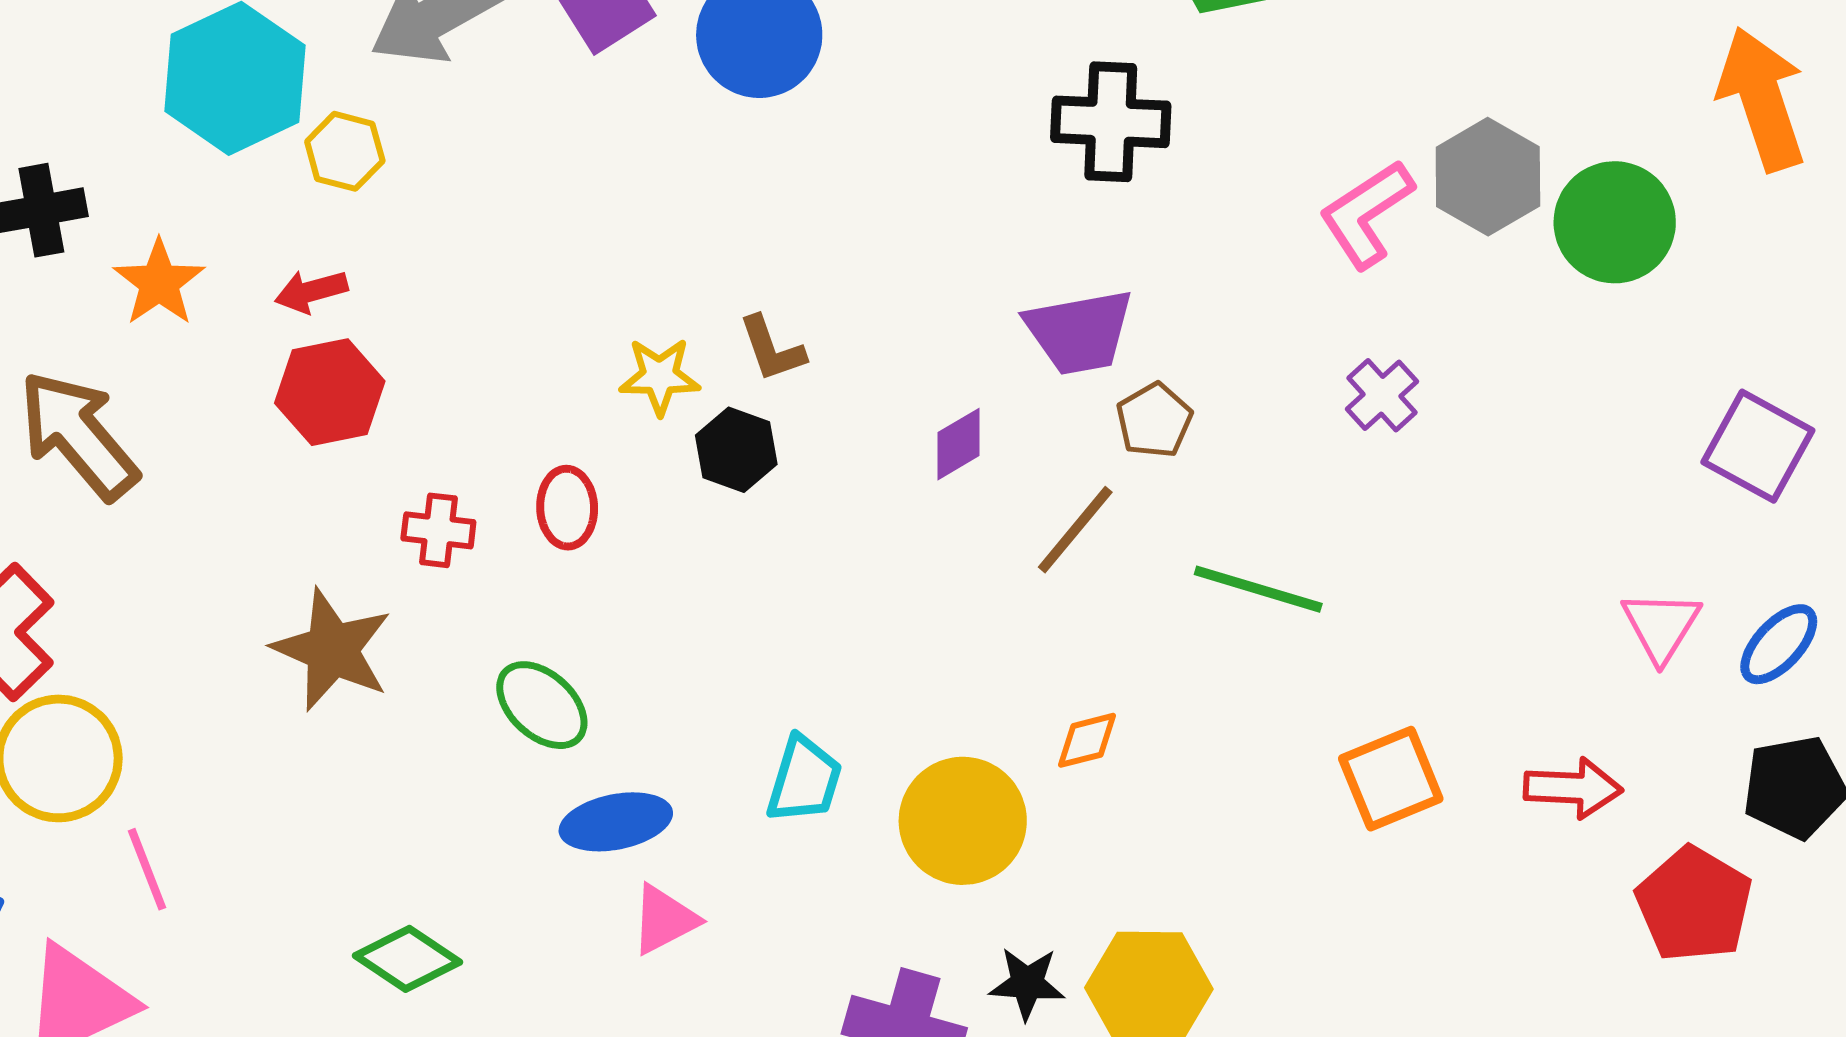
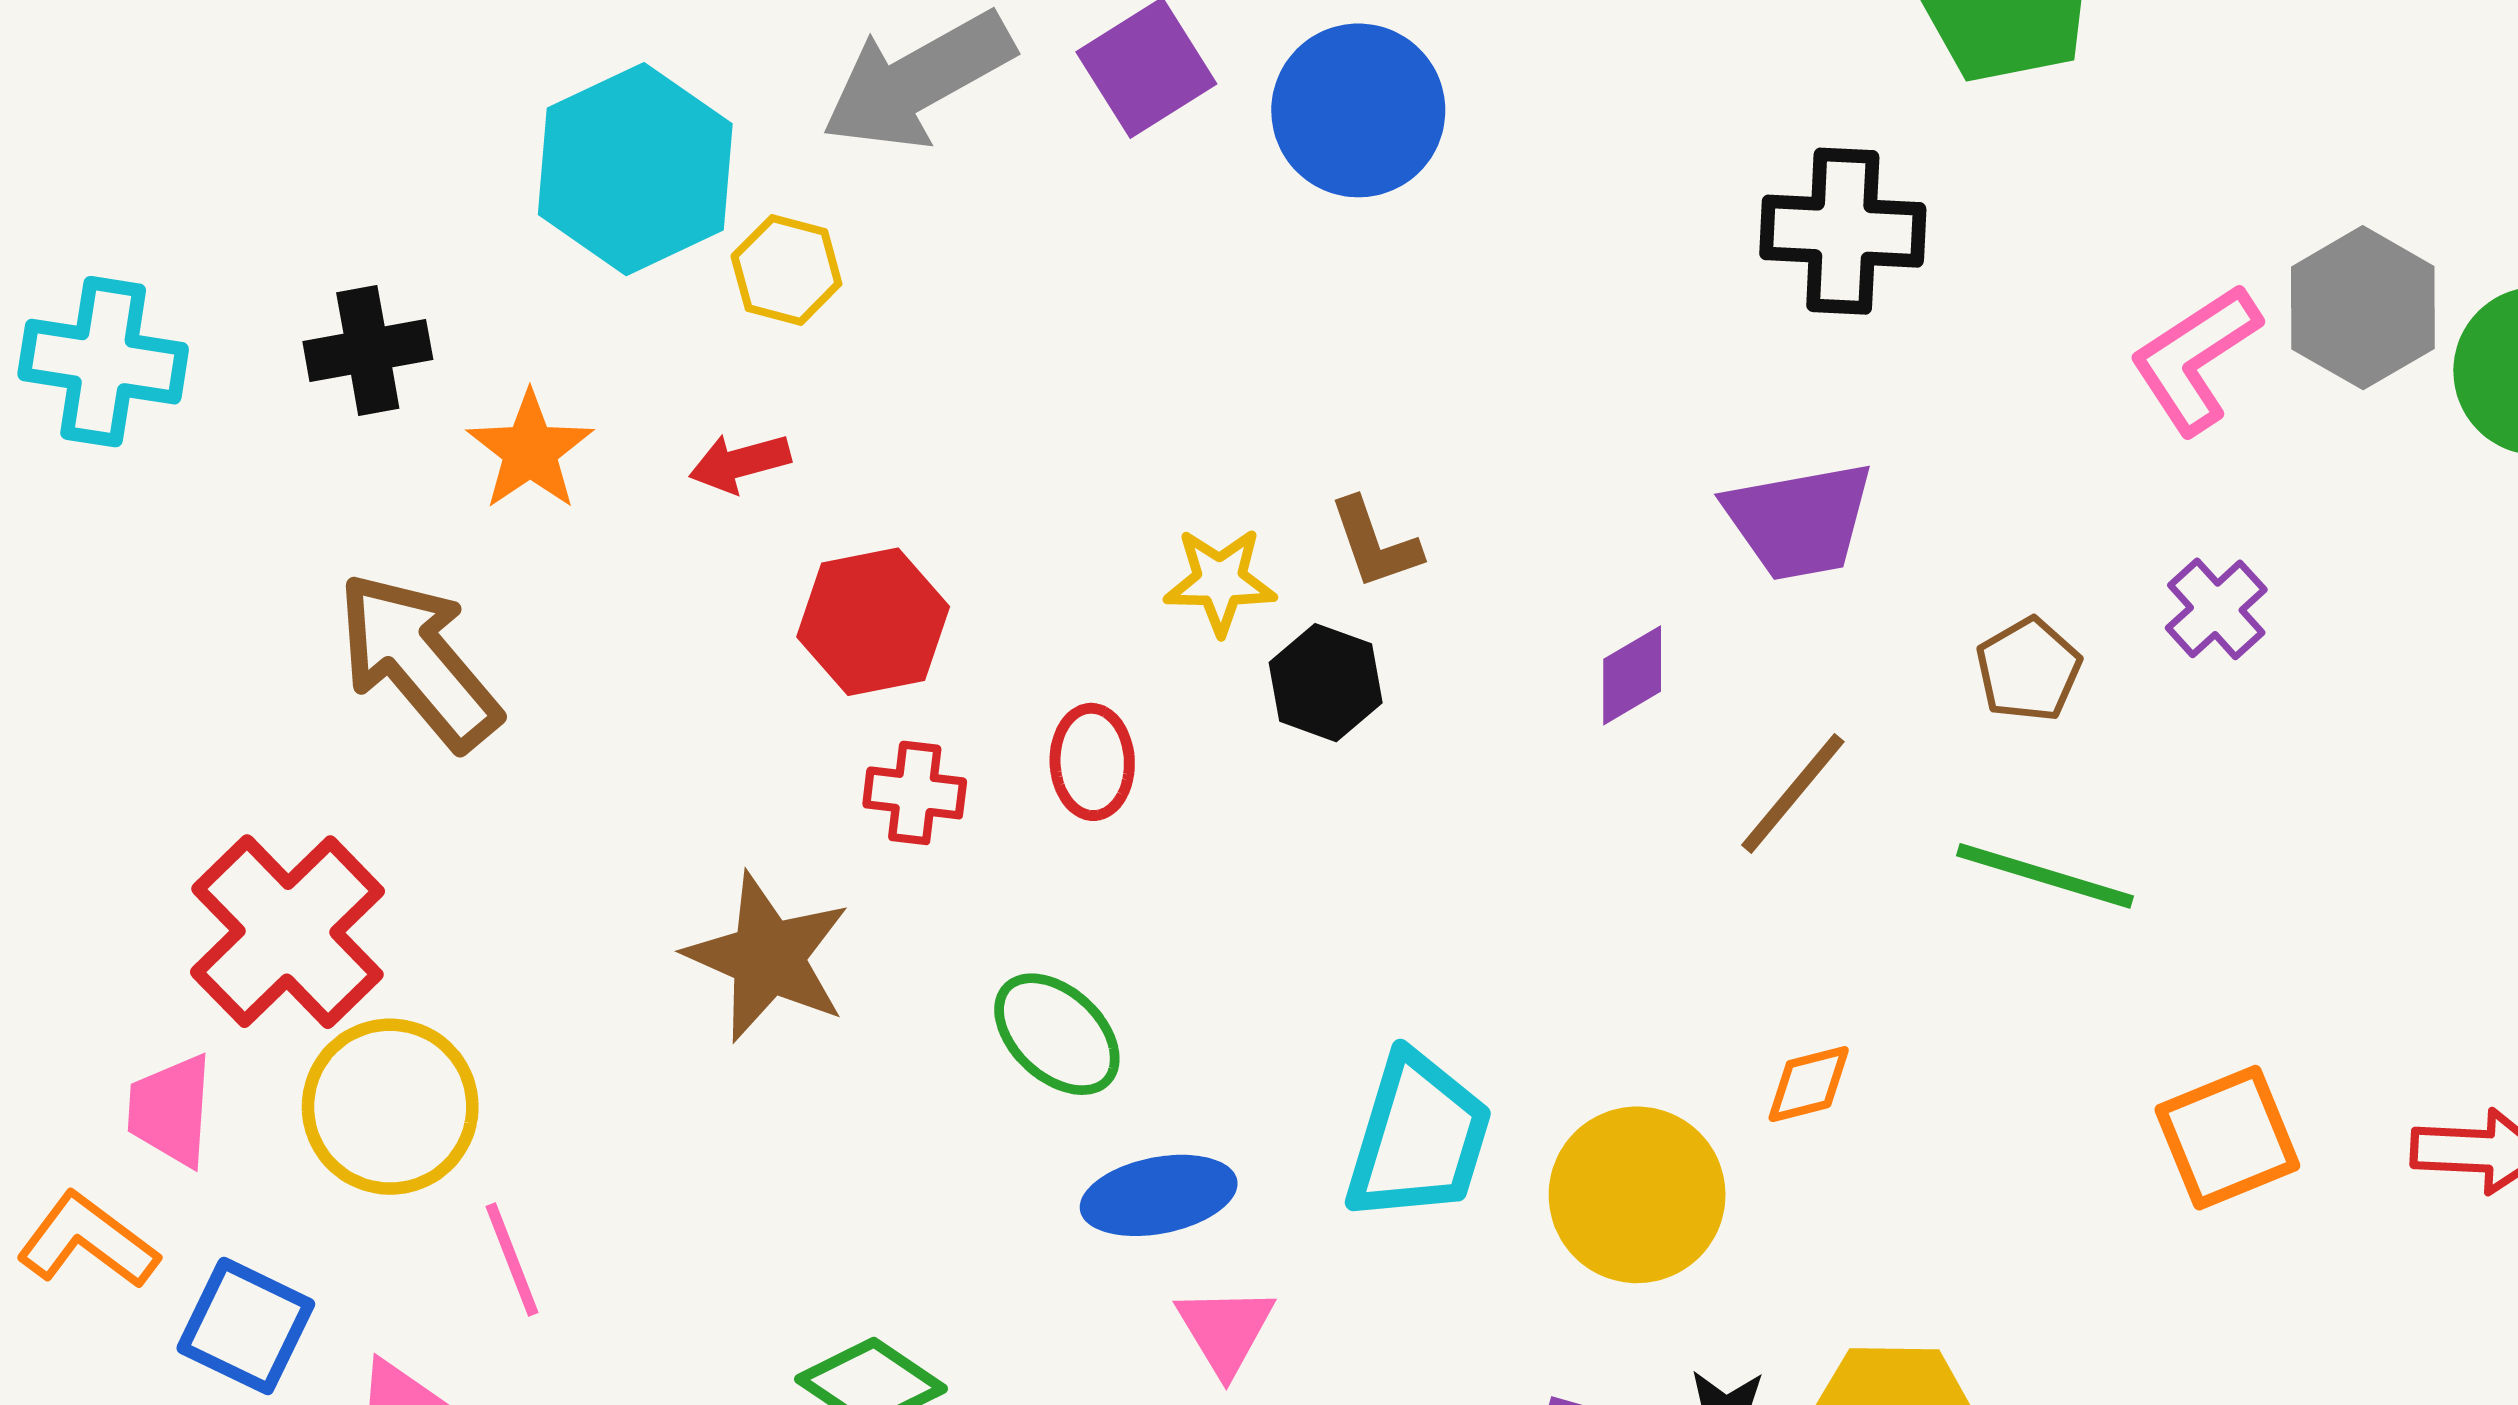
red hexagon: (330, 392) -> (873, 622), moved
brown pentagon: (1154, 420) -> (2029, 670), moved
cyan trapezoid: (804, 780) -> (1418, 1138), size x1.4
pink triangle: (664, 920) -> (1225, 1330), turned -34

